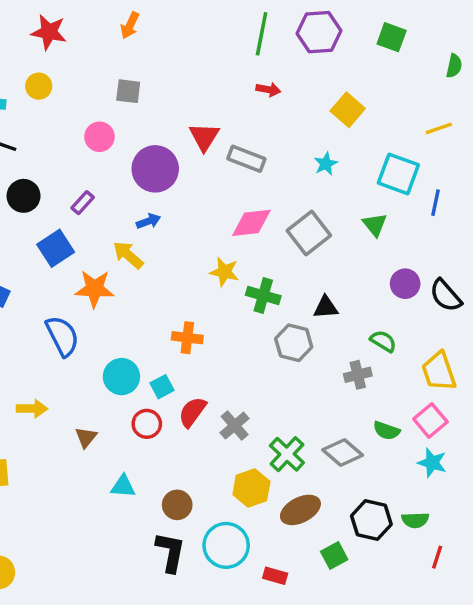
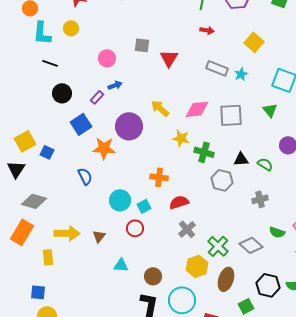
gray square: (128, 91) -> (142, 45), moved
gray rectangle: (246, 159) -> (217, 68), moved
purple circle: (155, 169) -> (129, 126), moved
blue arrow: (148, 221) -> (115, 85), moved
gray square: (309, 233) -> (231, 115), turned 35
yellow arrow: (128, 255) -> (160, 108), moved
blue semicircle: (62, 336) -> (85, 176), size x0.7
green semicircle: (383, 341) -> (265, 164), moved
yellow arrow: (32, 409) -> (67, 233), moved, size x1.4
red semicircle: (192, 412) -> (179, 202), moved, turned 36
brown ellipse: (300, 510) -> (226, 279), turned -45

